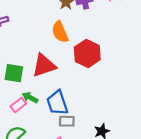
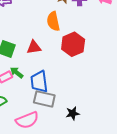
red triangle: (44, 65) -> (34, 47), size x0.7
gray rectangle: (67, 121) -> (44, 99), size x1.5

